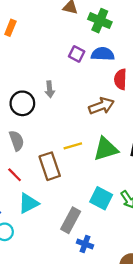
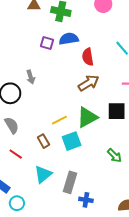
brown arrow: (101, 106) -> (89, 83), moved
brown rectangle: (50, 166) -> (43, 141), size x0.6
cyan square: (101, 198) -> (72, 141), moved, turned -36
cyan triangle: (28, 203) -> (43, 174), moved

